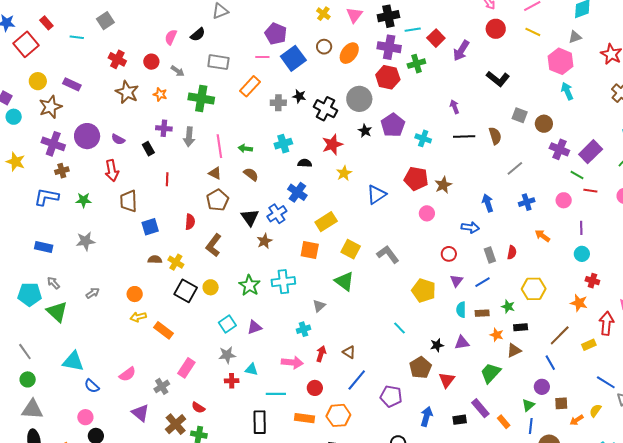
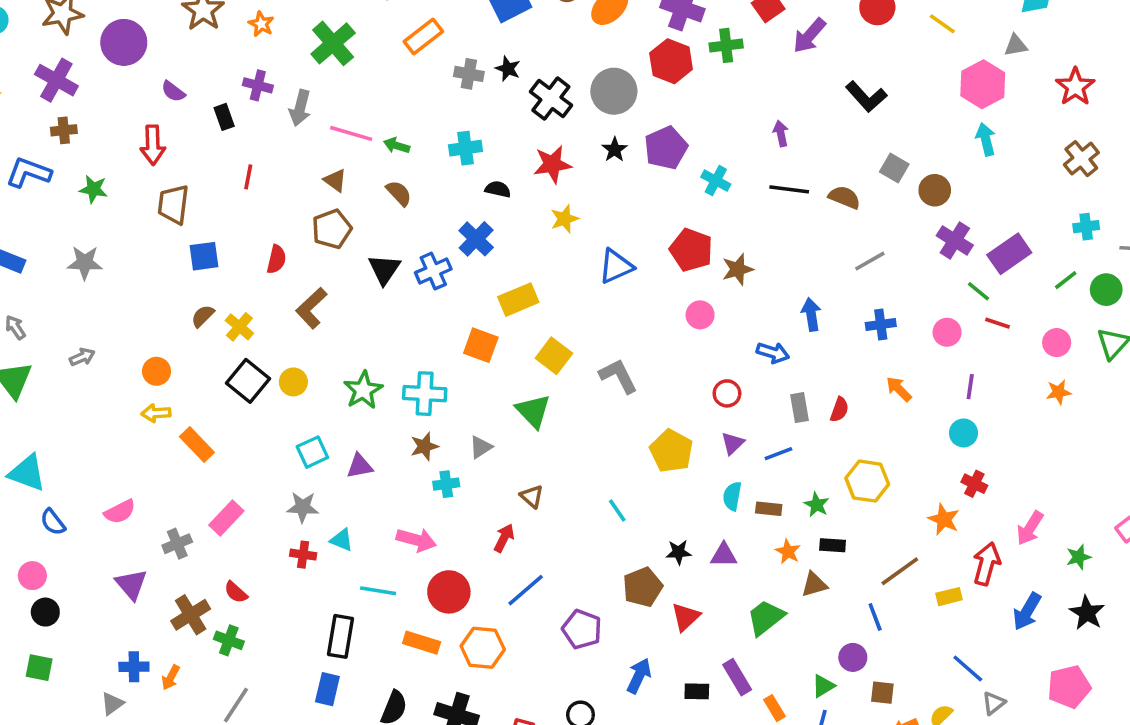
green cross: (201, 98) -> (333, 43), turned 30
purple circle: (87, 136) -> (124, 42), moved
brown semicircle: (495, 136) -> (844, 197), turned -60
pink line: (219, 146) -> (351, 133), turned -75
brown star: (264, 241) -> (424, 446), moved
brown semicircle: (155, 260) -> (203, 316), turned -56
brown triangle: (349, 352) -> (532, 496), moved
red arrow: (321, 354) -> (504, 538), moved
red circle: (315, 388) -> (449, 592), size x1.5

